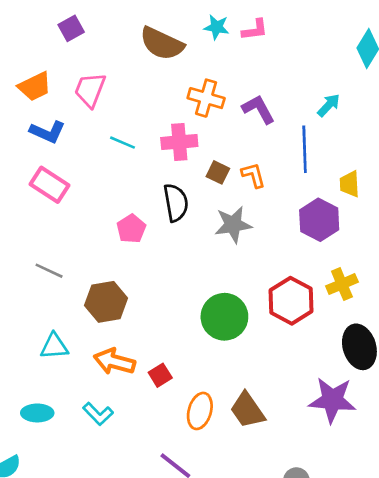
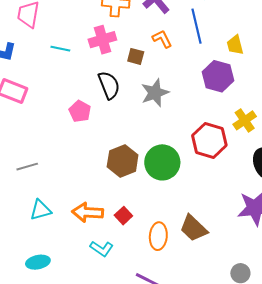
orange L-shape: (253, 175) -> (162, 39), moved
gray line: (49, 271) -> (27, 167), moved, turned -30
brown hexagon: (106, 302) -> (123, 161), moved
cyan L-shape: (98, 414) -> (102, 249), moved

